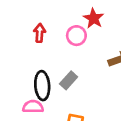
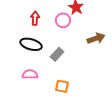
black ellipse: (42, 86) -> (31, 44), moved, turned -70

